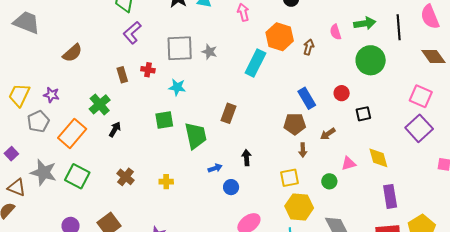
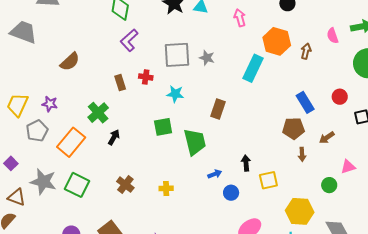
brown rectangle: (228, 113) -> (218, 109), moved
yellow square: (289, 178) -> (268, 180), moved

